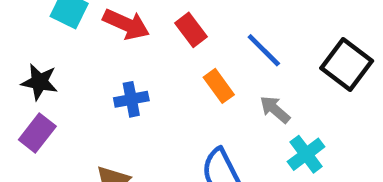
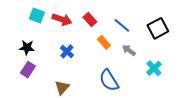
black square: (347, 64) -> (158, 28), turned 30
blue cross: (131, 99) -> (67, 51), turned -32
cyan cross: (306, 154) -> (154, 68), moved

